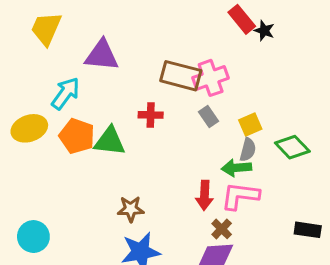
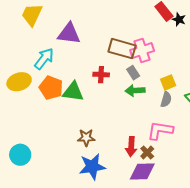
gray rectangle: (209, 117) -> (133, 73), moved
green arrow: (236, 168) -> (135, 91), moved
red arrow: (204, 195) -> (131, 147), moved

